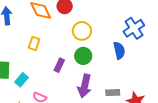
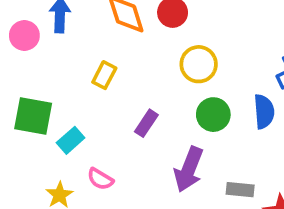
green circle: (83, 56) -> (213, 115), moved

